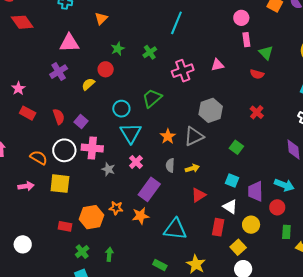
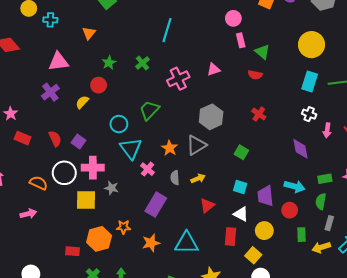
pink cross: (136, 162) -> (147, 169), moved
yellow square: (60, 184) -> (86, 200), moved
orange star: (140, 216) -> (151, 243), moved

